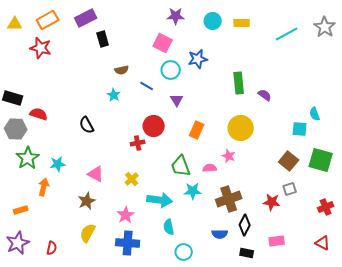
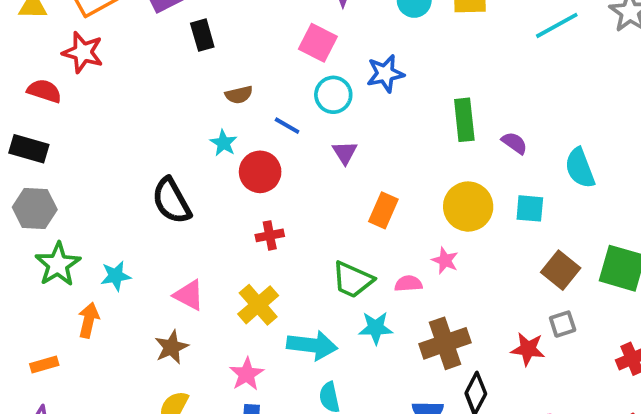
red semicircle: (39, 114) -> (44, 91), moved
cyan semicircle: (315, 114) -> (580, 168), moved, size x1.5
black semicircle: (87, 125) -> (171, 201), size x1.4
red circle: (154, 126) -> (260, 172), moved
cyan square: (300, 129) -> (530, 208), moved
green trapezoid: (181, 166) -> (353, 280), turned -45
yellow cross: (132, 179) -> (258, 305), size x1.5

